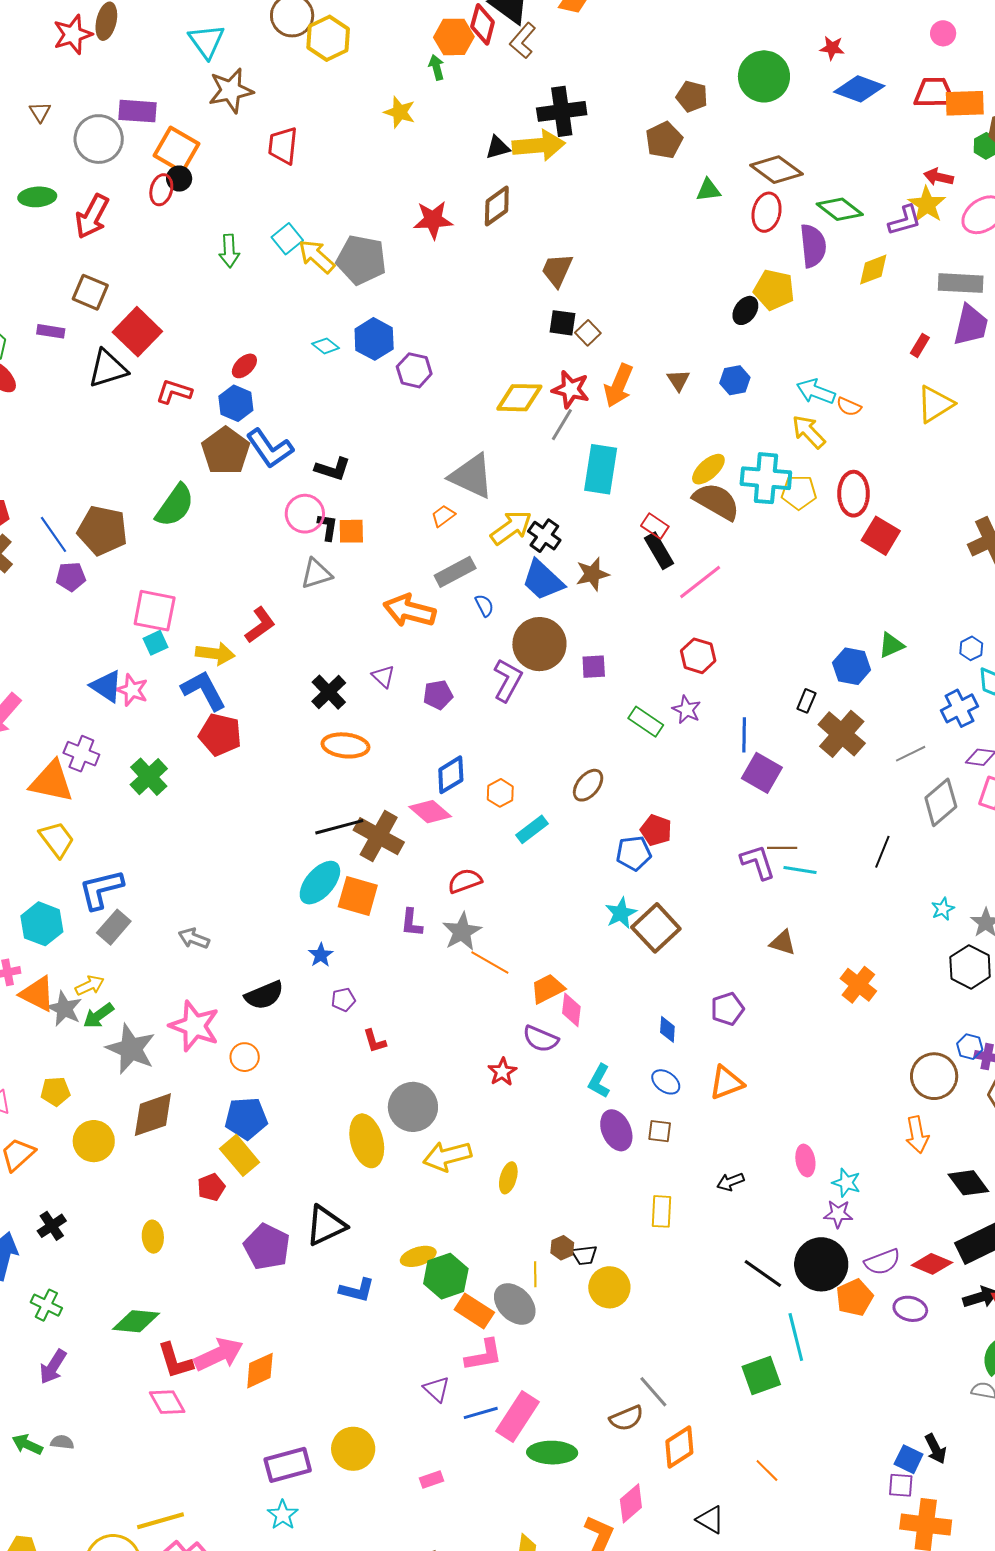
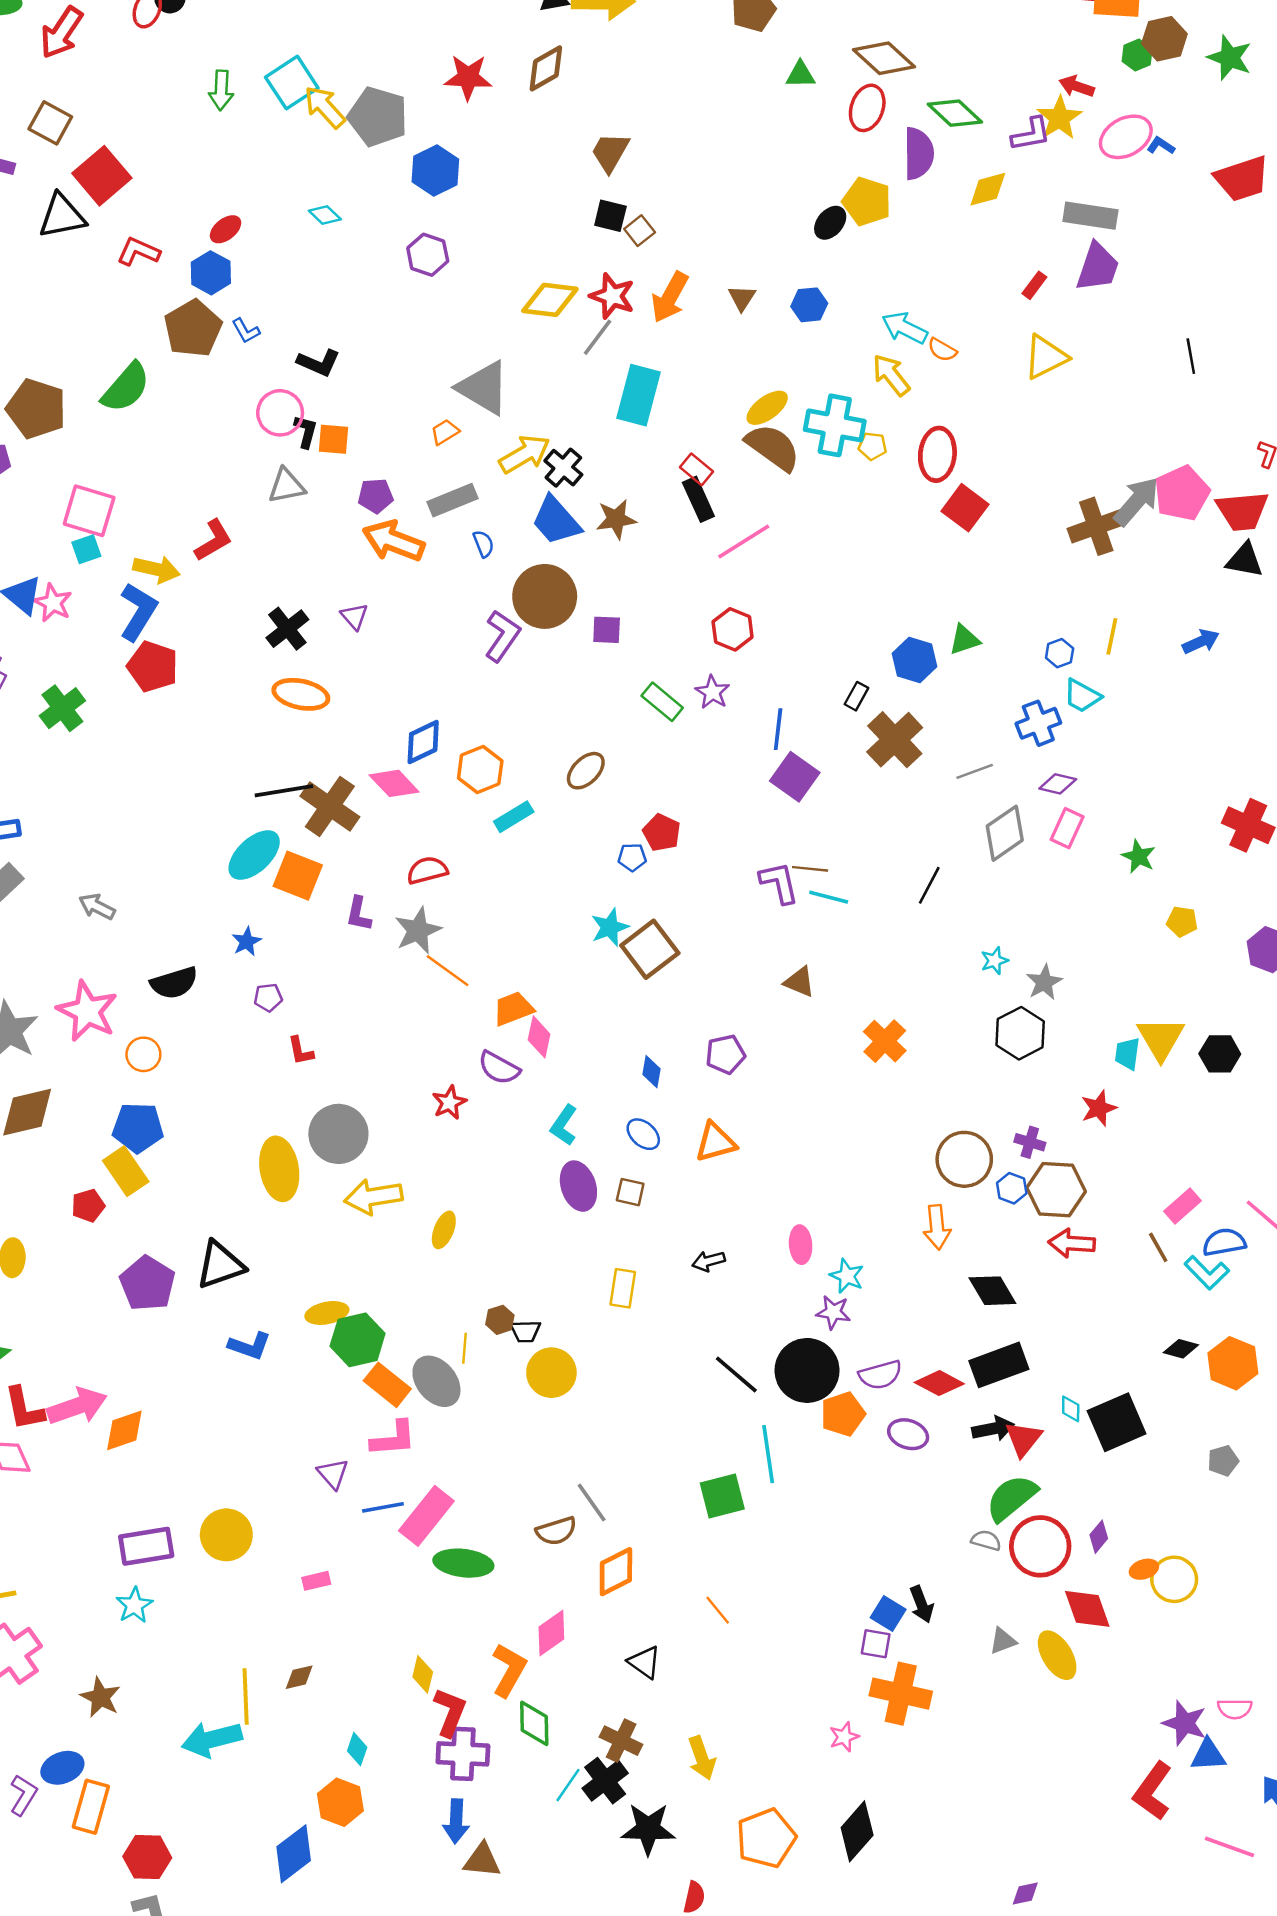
cyan square: (287, 239) -> (292, 83), size x1.4
blue hexagon: (374, 339) -> (435, 170), moved
blue L-shape: (270, 448) -> (246, 331), size x0.5
yellow pentagon: (799, 492) -> (872, 446), size x0.7
blue L-shape: (204, 690) -> (138, 612), turned 54
purple pentagon: (438, 695) -> (376, 496), moved
orange hexagon: (500, 793) -> (480, 769), size x1.4
blue pentagon: (634, 853) -> (632, 857), size x0.7
blue hexagon: (970, 1047) -> (1012, 1188), moved

